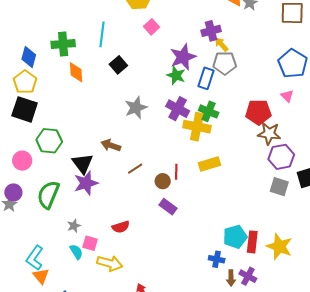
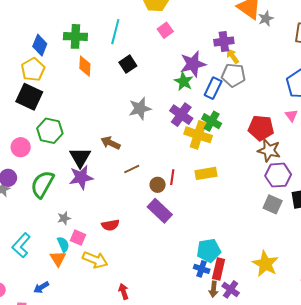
purple rectangle: (168, 207) -> (160, 211), size x1.4
cyan pentagon: (235, 237) -> (209, 250), moved
red rectangle: (252, 242) -> (219, 269), moved
orange triangle: (41, 276) -> (58, 259), moved

